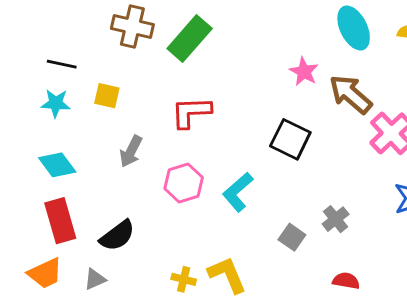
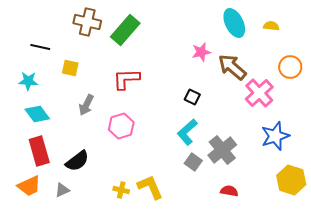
pink star: (304, 72) -> (201, 52), turned 30
cyan star: (56, 103) -> (28, 81), moved
black square: (290, 139) -> (192, 97), size x0.6
cyan L-shape: (238, 192) -> (187, 132), moved
gray cross: (336, 219) -> (222, 150), size x1.6

